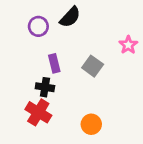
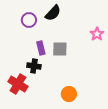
gray square: (93, 66) -> (60, 49), moved, turned -35
red cross: (38, 112) -> (18, 84), moved

